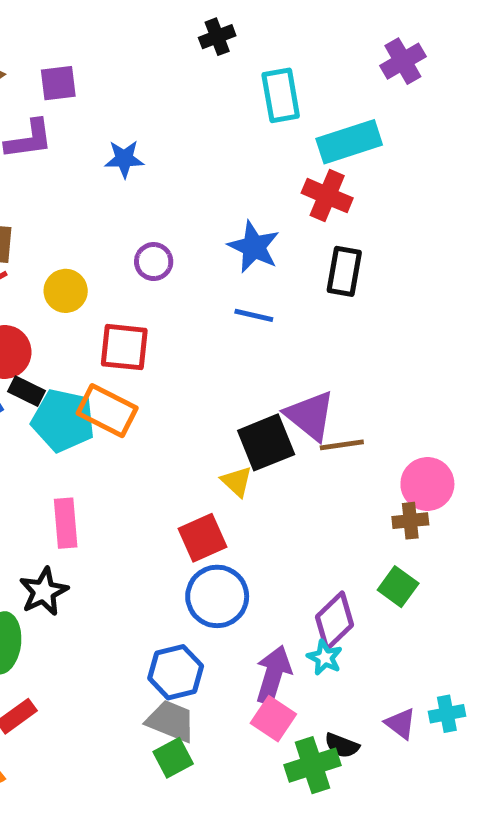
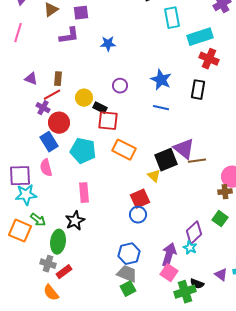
red cross: (327, 196) -> (209, 59), moved
black rectangle: (27, 391) -> (100, 108), moved
orange rectangle: (107, 411) -> (124, 150), moved
blue circle: (217, 596) -> (138, 215), moved, size x0.7

